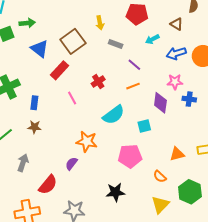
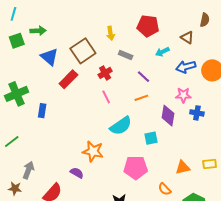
red cross: (98, 81) -> (105, 73), moved
pink line: (72, 98) -> (106, 97), moved
brown star: (34, 127) -> (15, 188), moved
purple semicircle: (71, 164) -> (77, 173), turned 80

